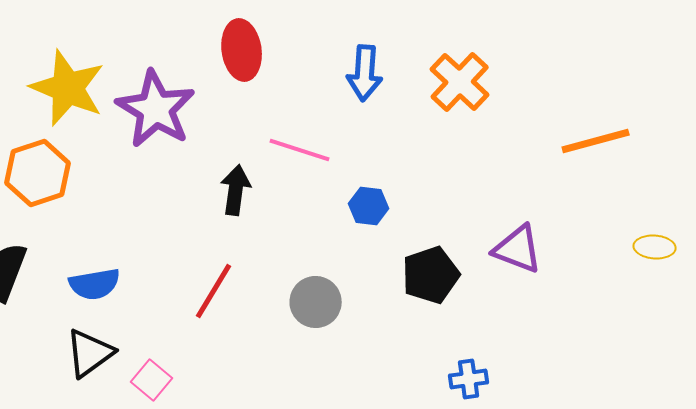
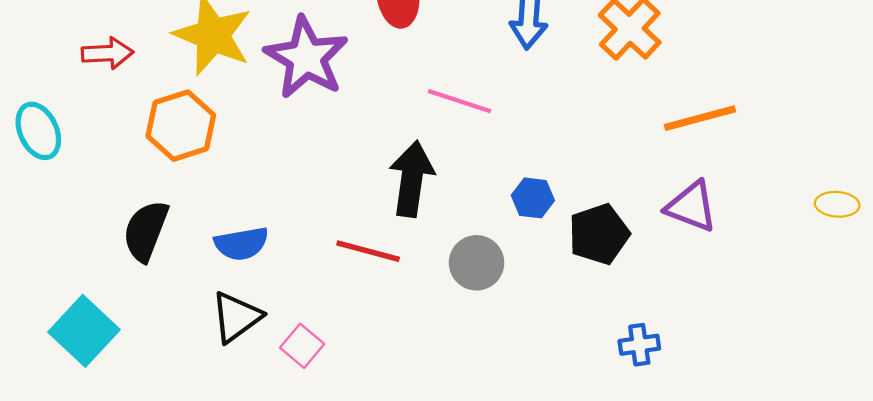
orange line: (596, 141) -> (700, 118), moved
black arrow: (236, 190) -> (412, 179), moved, size x1.4
blue hexagon: (369, 206) -> (533, 198), moved
red line: (214, 291) -> (368, 251), turned 74

